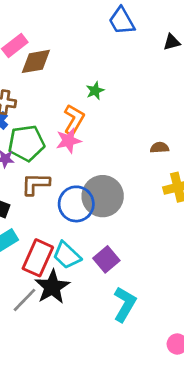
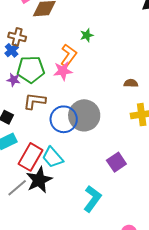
purple square: (106, 259) -> (116, 162), moved

